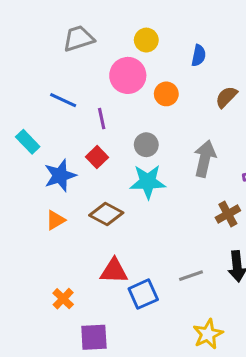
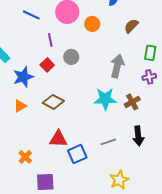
blue line: (63, 100) -> (31, 15), moved
gray circle: (146, 145) -> (71, 57), moved
cyan star: (148, 182) -> (105, 99), moved

